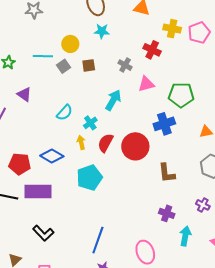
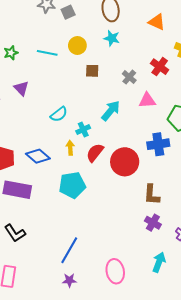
gray square: (64, 66) -> (68, 12), moved
purple cross: (167, 213) -> (153, 223), moved

